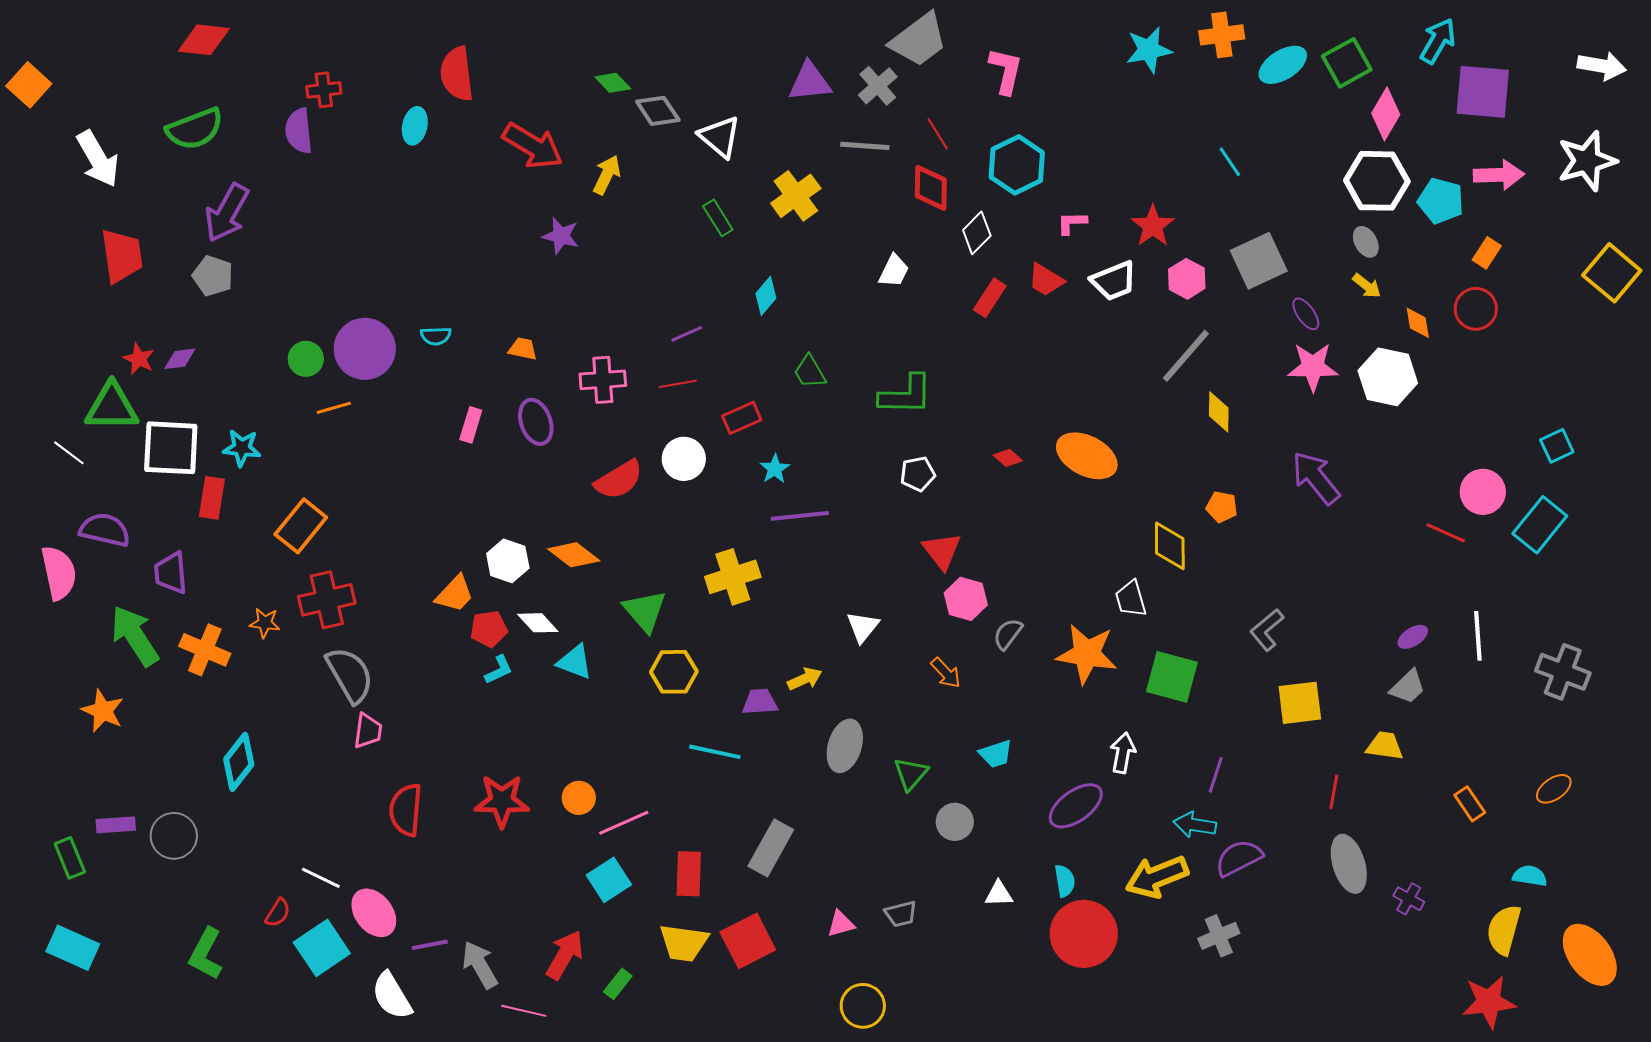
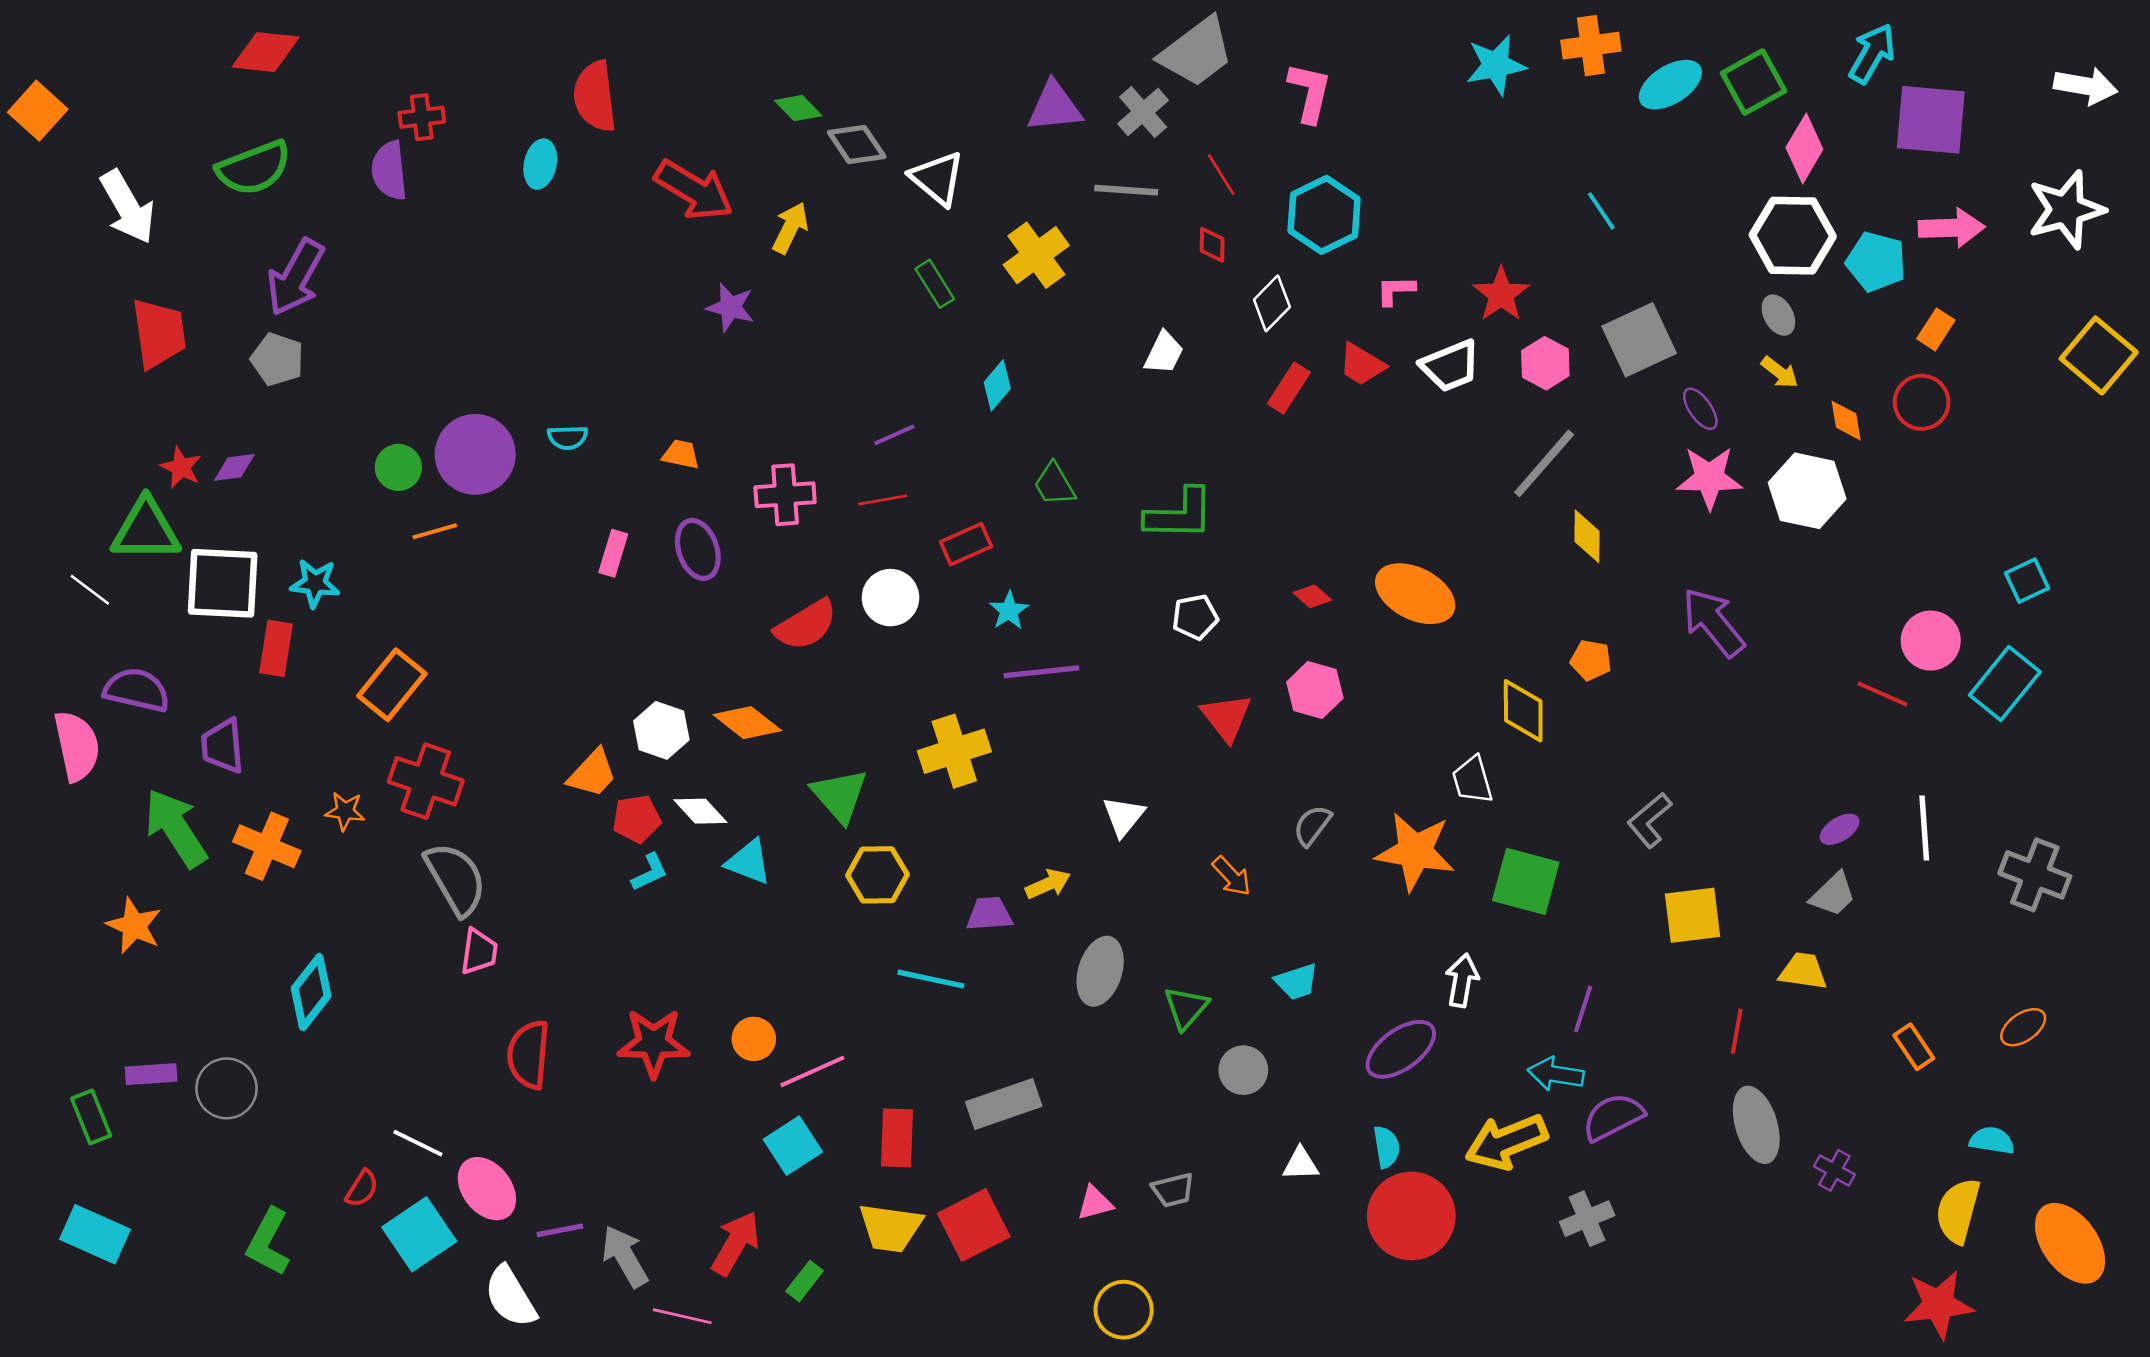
red diamond: (931, 188) -> (1212, 245), size x0.6
pink hexagon: (966, 599) -> (1315, 690), moved
red cross: (327, 600) -> (426, 781), turned 32
gray rectangle: (771, 848) -> (1004, 1104), turned 42

